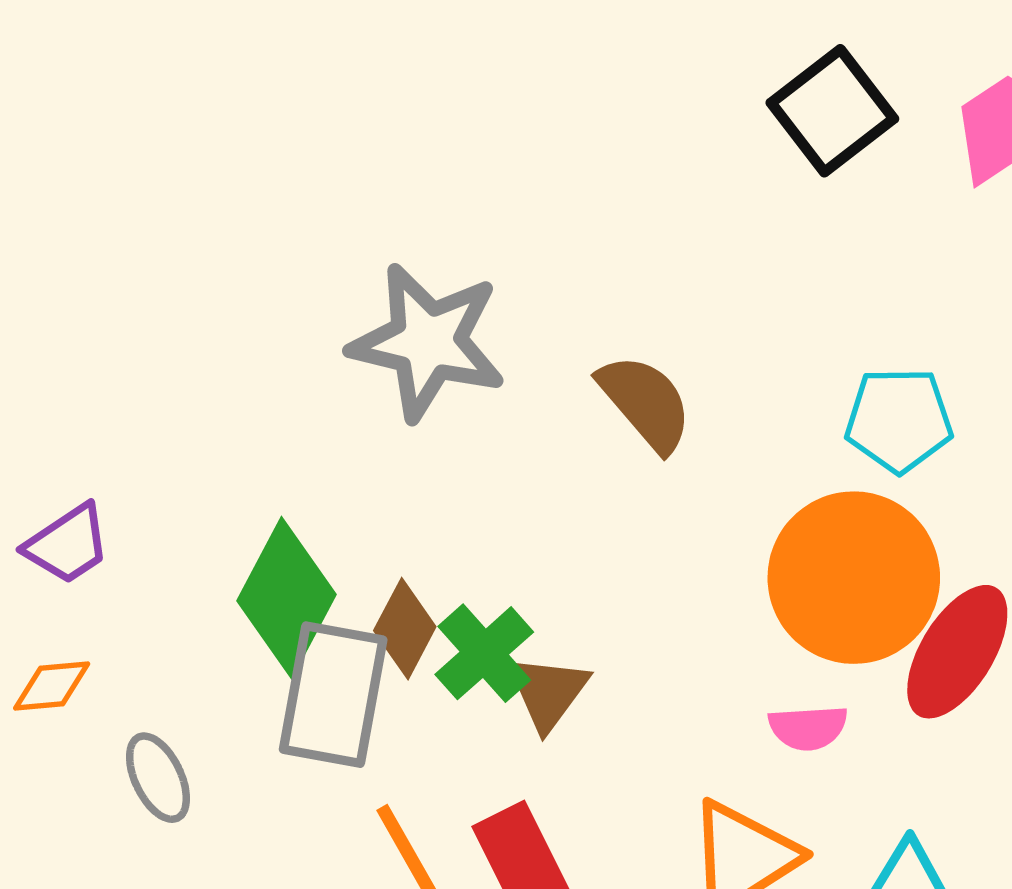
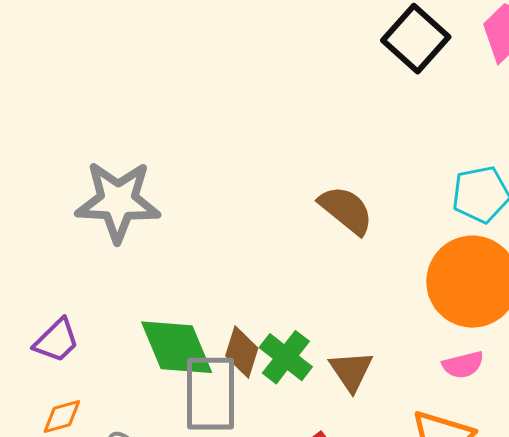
gray star: (428, 342) -> (118, 201), moved
green diamond: (287, 598) -> (177, 347), turned -40
brown triangle: (548, 692) -> (351, 371), moved

